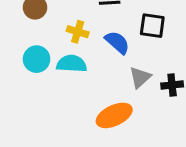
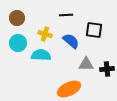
cyan circle: (37, 59) -> (18, 43), moved
gray triangle: (140, 77) -> (86, 64), turned 42

